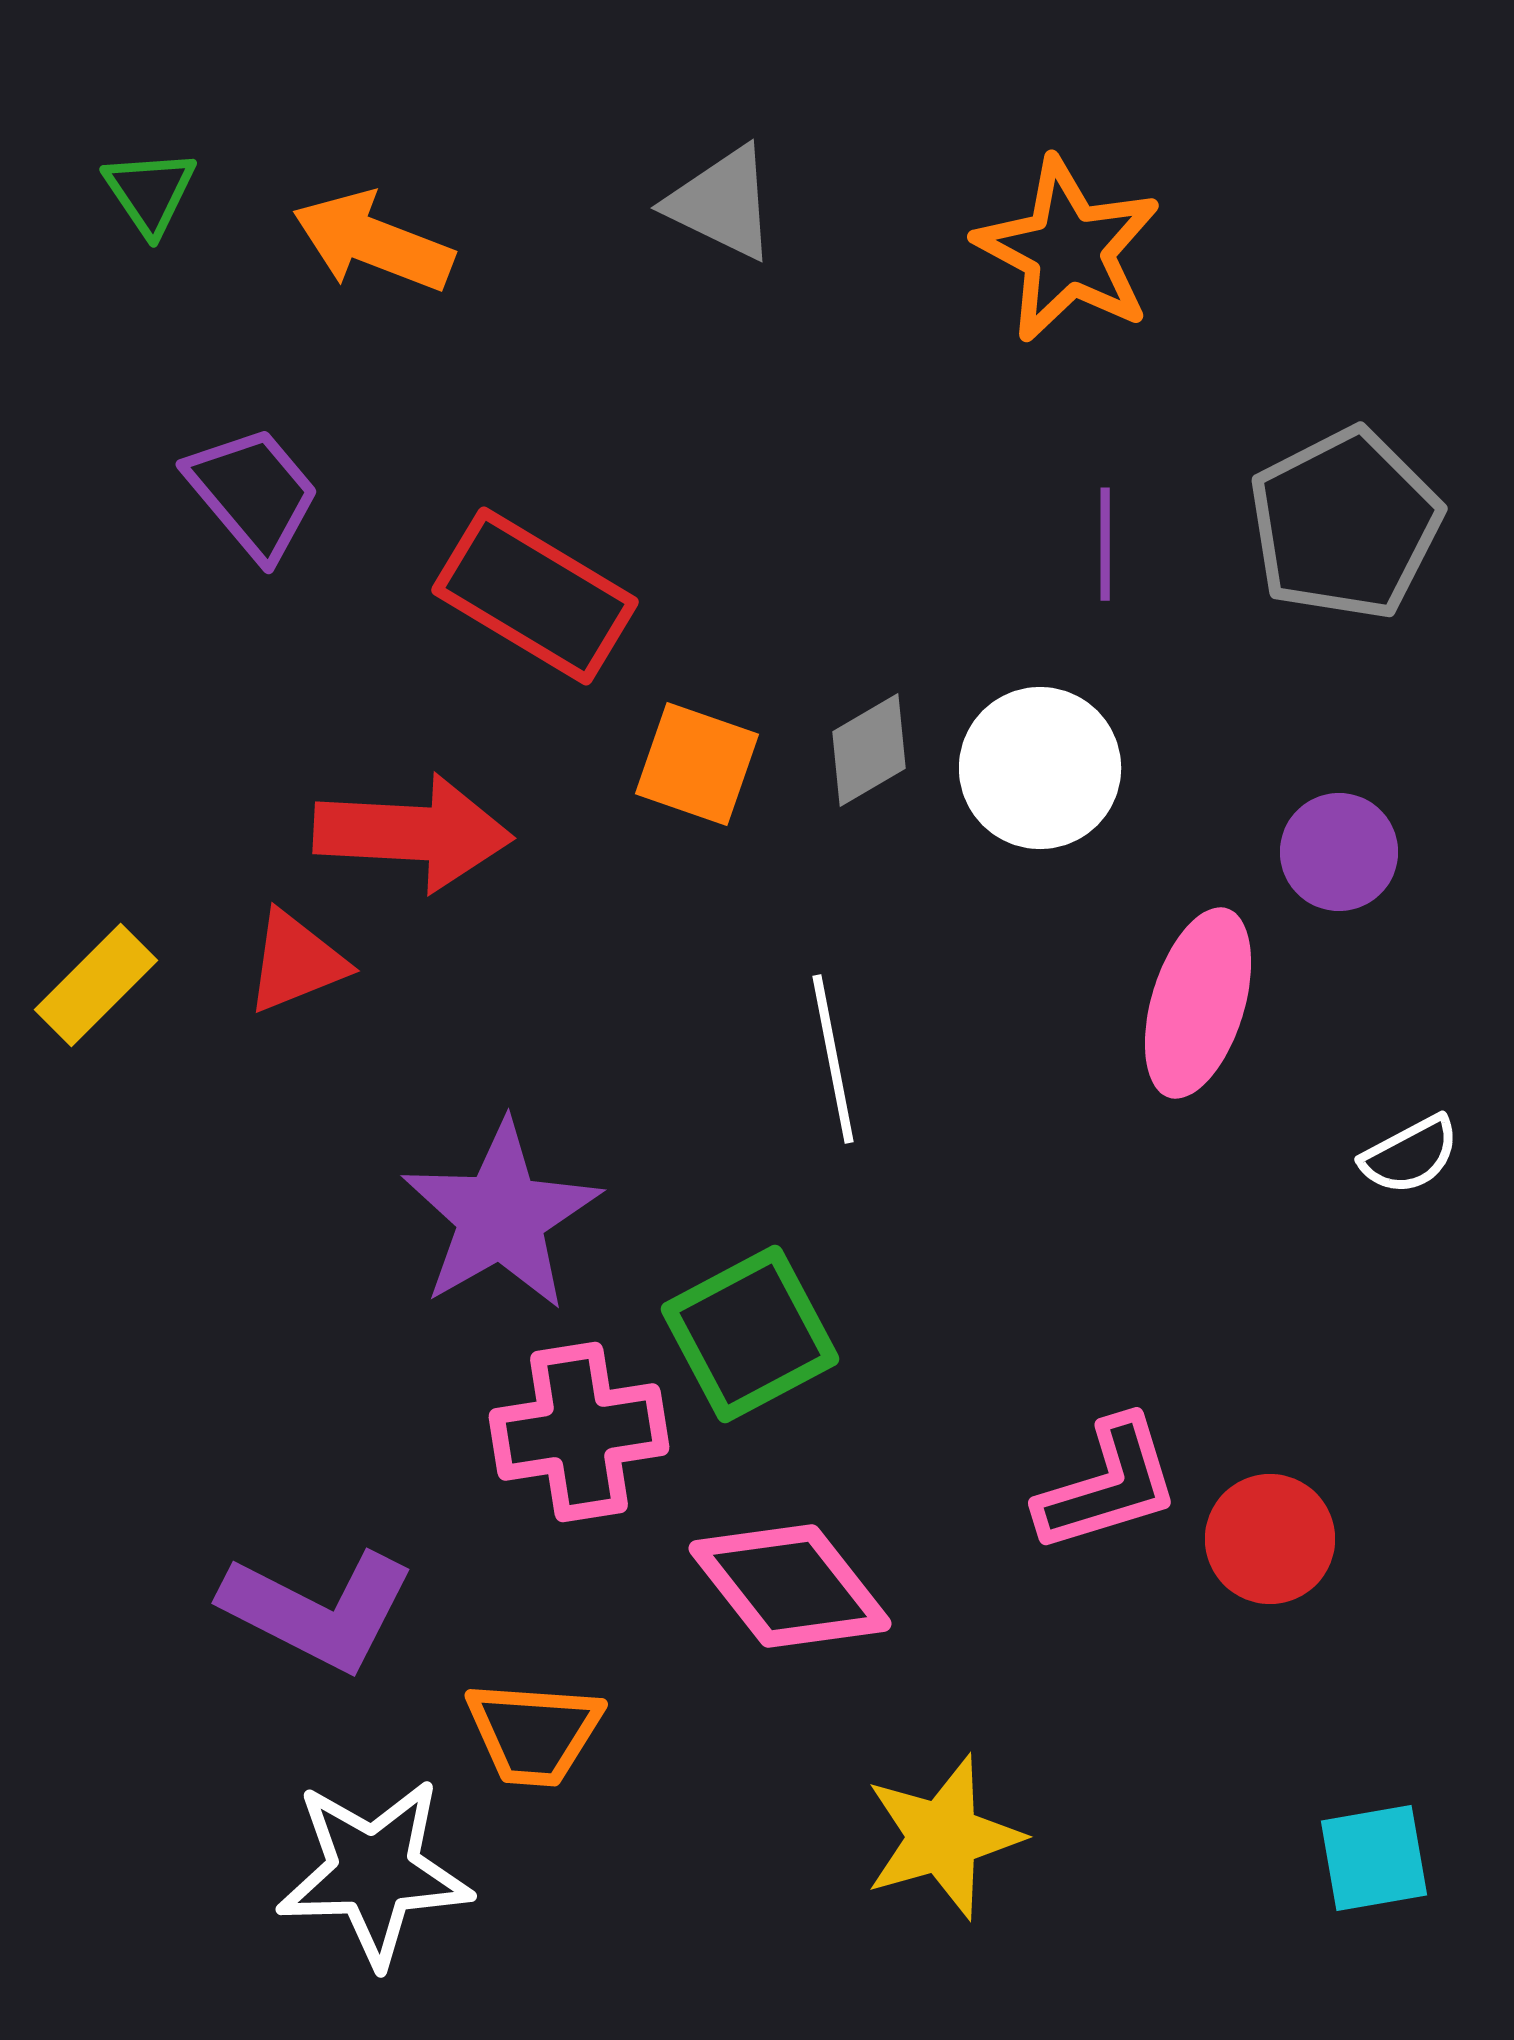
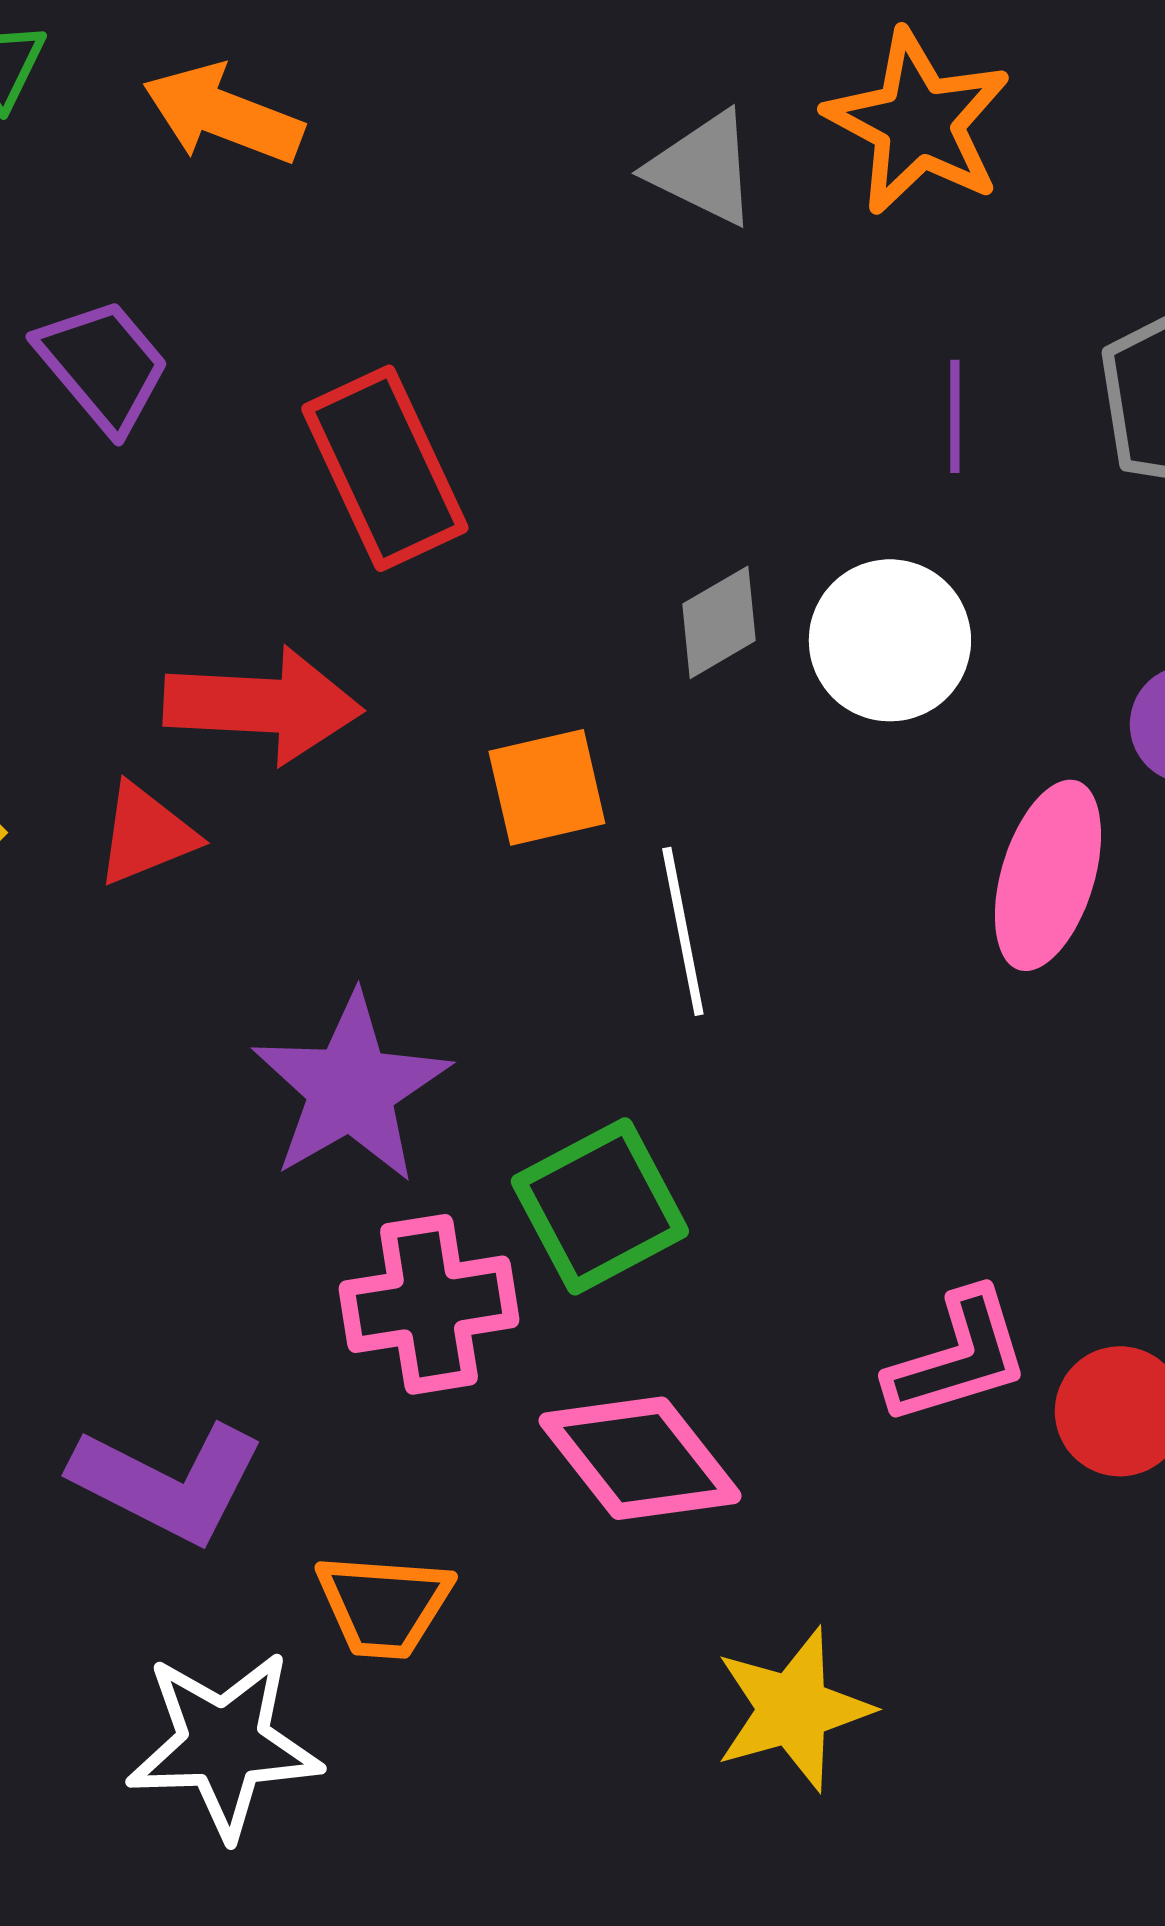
gray triangle: (722, 203) -> (703, 168), moved
red rectangle: (535, 596) -> (385, 468), turned 34
orange square: (697, 764) -> (547, 787), moved, turned -32

